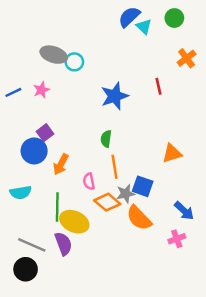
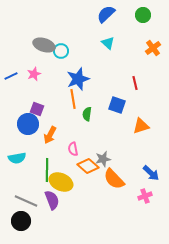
cyan triangle: (144, 27) -> (108, 43), moved
red line: (158, 86) -> (135, 83), moved
blue star: (115, 96) -> (78, 79), moved
purple square: (45, 133) -> (37, 109), turned -32
orange line: (115, 167) -> (73, 99), moved
blue square: (143, 186) -> (117, 105), moved

